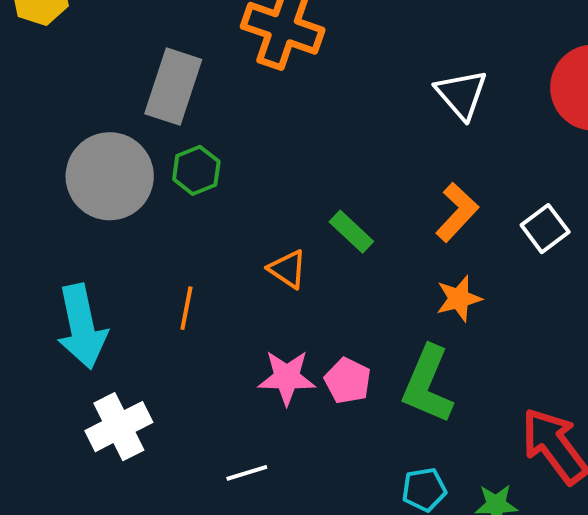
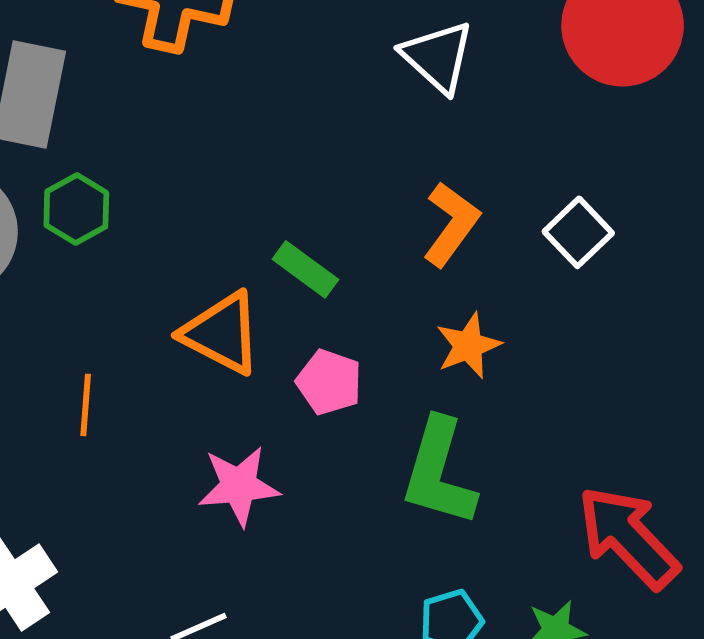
orange triangle: (287, 269) -> (222, 333), size x1.5
pink pentagon: (348, 381) -> (329, 382), moved

